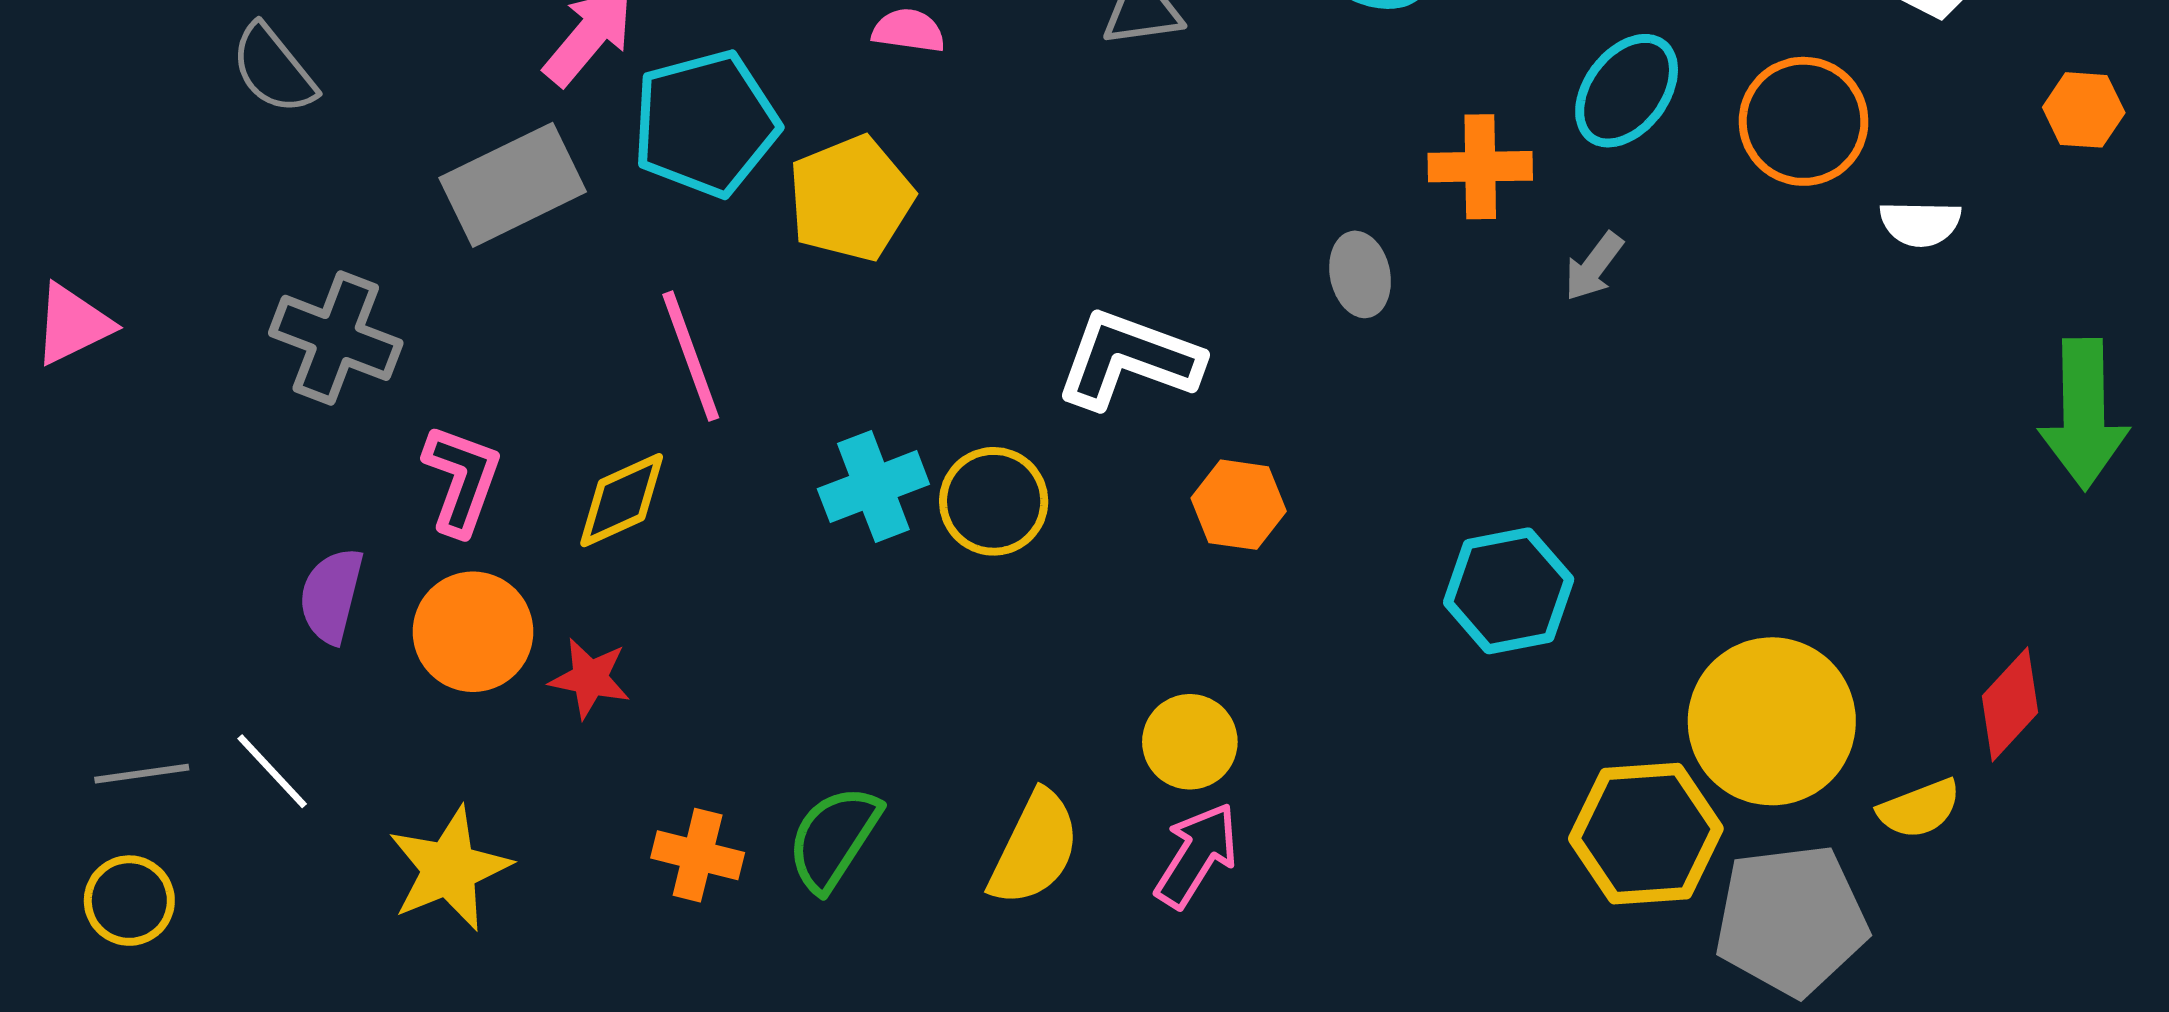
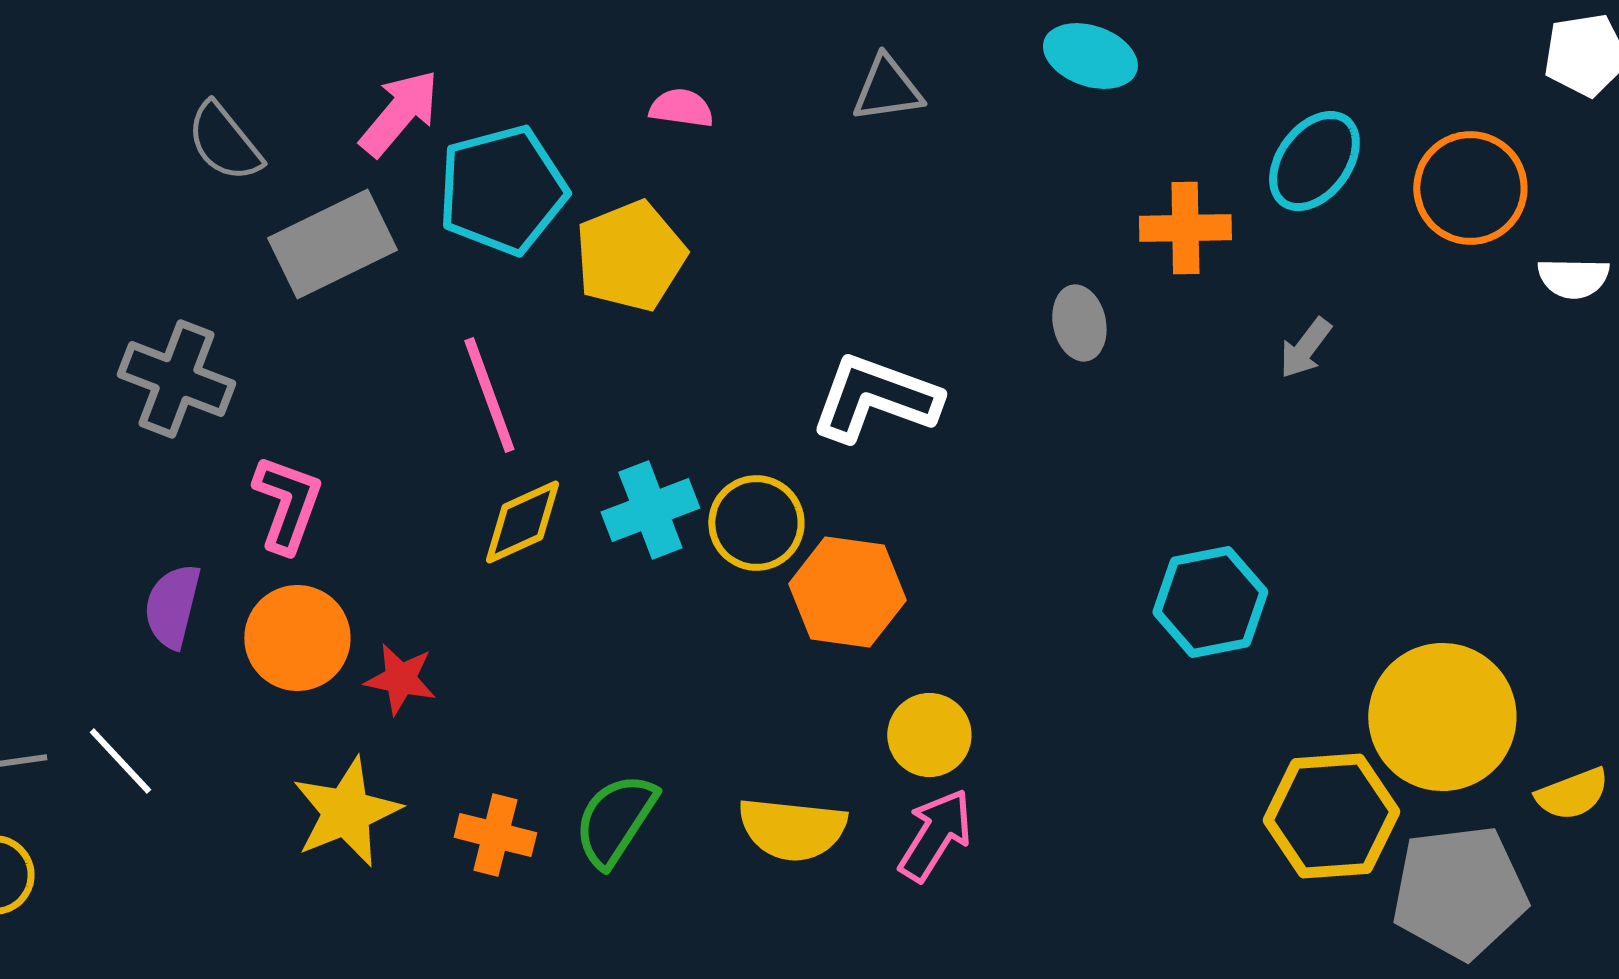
gray semicircle: (273, 69) -> (224, 142), moved
gray arrow: (1594, 266) -> (1305, 348), moved
yellow diamond: (622, 500) -> (522, 522), moved
orange hexagon: (1239, 505) -> (847, 592), moved, size x1.4
yellow semicircle: (1034, 848) -> (792, 829), turned 70
yellow star: (449, 869) -> (346, 812), moved

